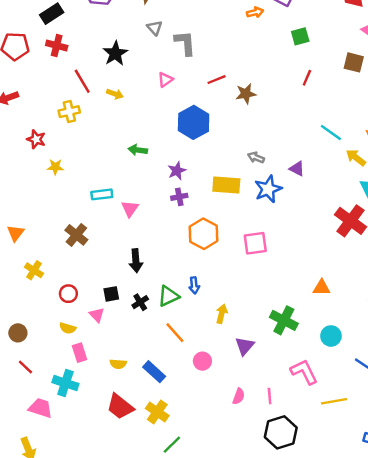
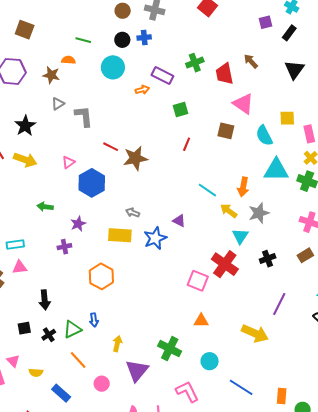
gray triangle: (155, 28) -> (58, 104), turned 40
pink triangle: (165, 80) -> (68, 162), moved
red line: (217, 80) -> (111, 147), turned 49
yellow arrow: (115, 94) -> (25, 160), size x1.6
brown star: (246, 94) -> (135, 158), size x1.4
gray arrow: (256, 157) -> (133, 213), moved
purple cross: (179, 197) -> (64, 247), moved
pink triangle: (130, 209) -> (20, 267), moved, turned 49
pink square: (255, 243) -> (198, 281), moved, turned 30
pink triangle: (97, 315) -> (13, 361), moved
purple triangle: (245, 346) -> (137, 371), size x1.4
yellow semicircle: (118, 364) -> (36, 373), moved

